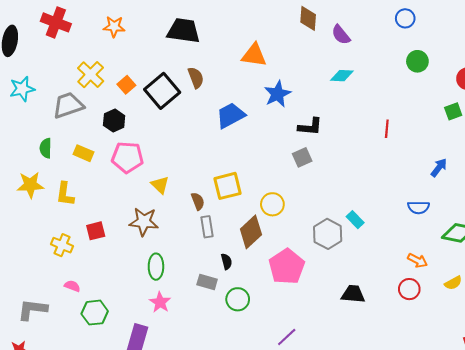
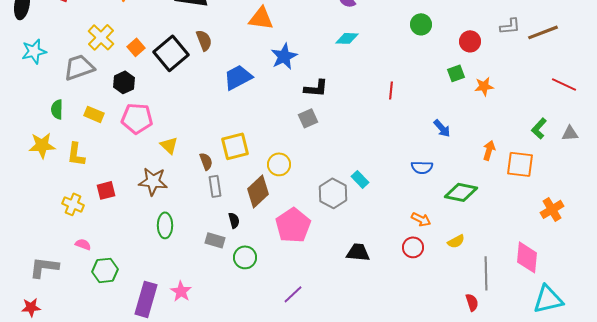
blue arrow: (439, 168) -> (442, 128), turned 102
pink star: (160, 302) -> (181, 291), moved

